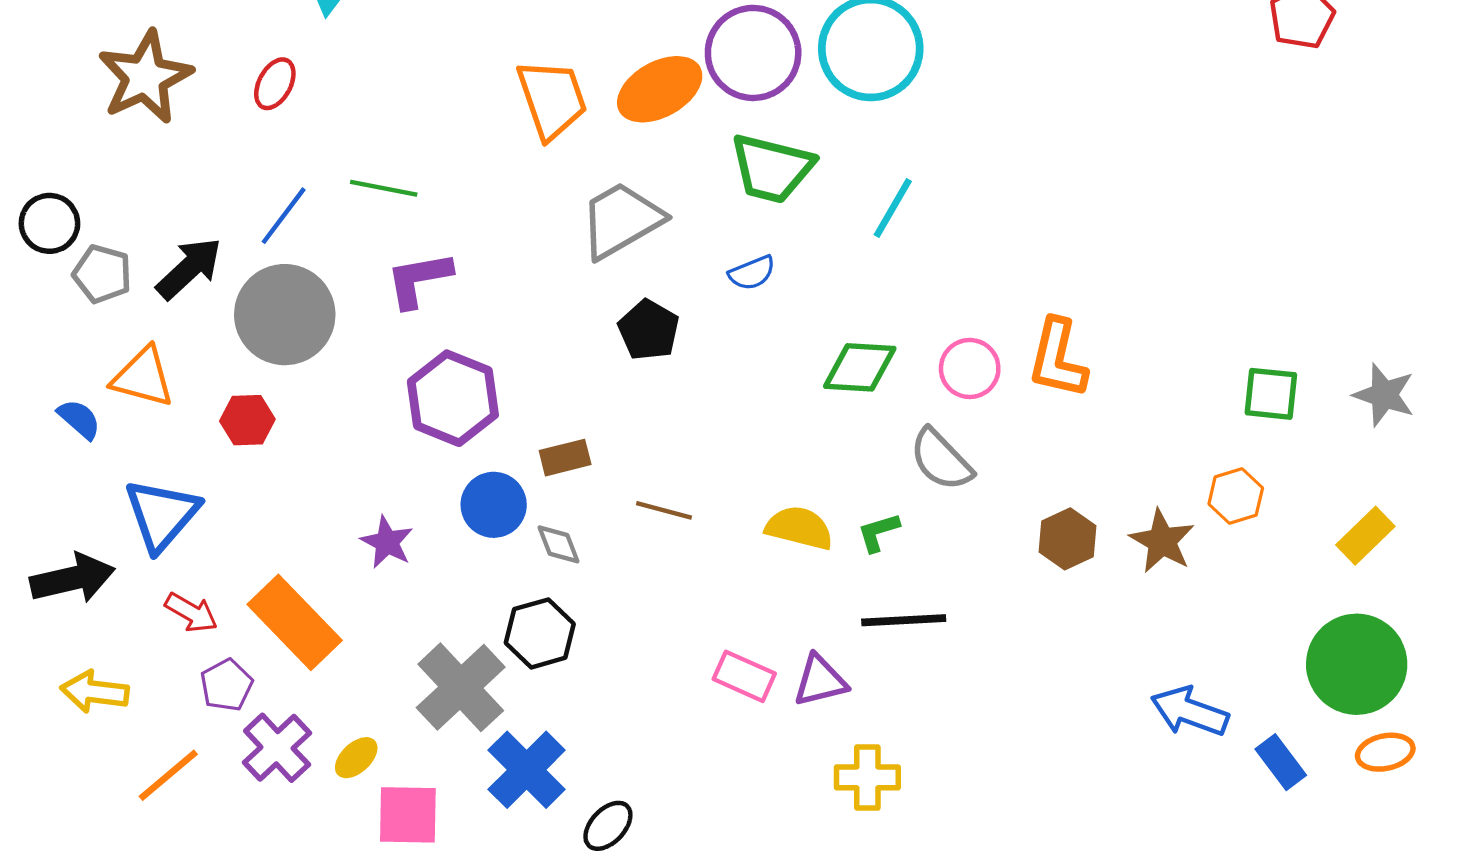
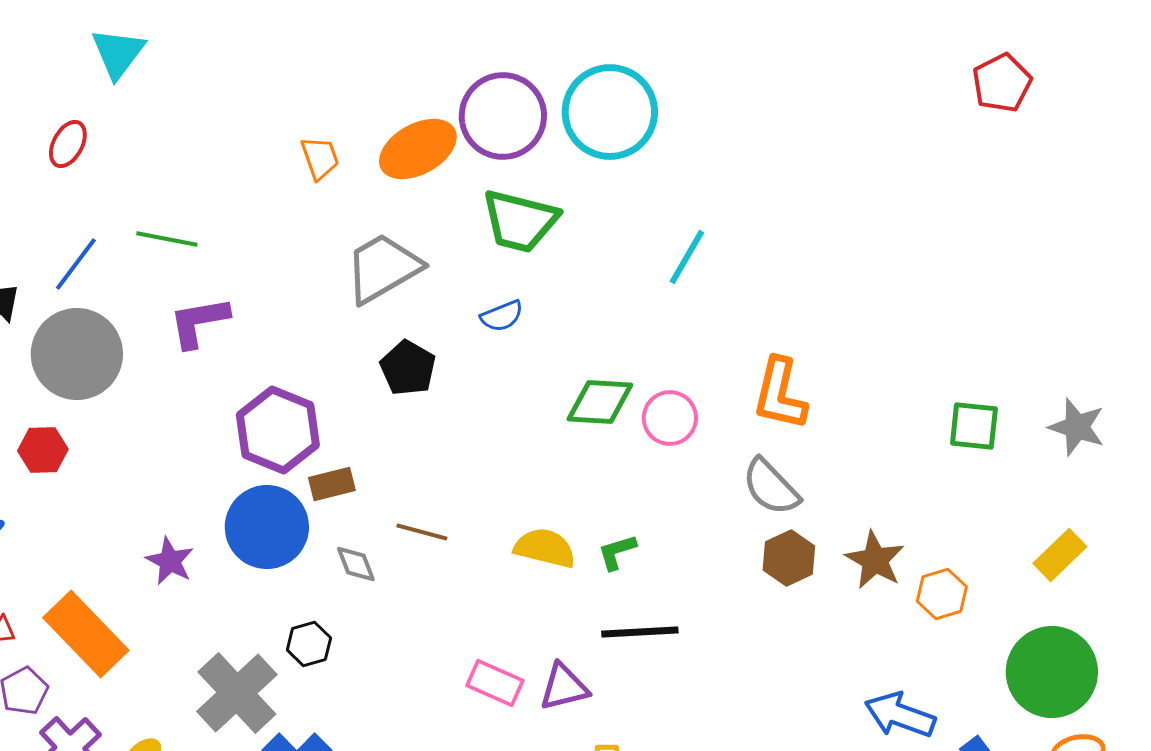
orange trapezoid: (552, 99) -> (320, 158), size x0.6
cyan line: (893, 208) -> (687, 257), moved
pink circle: (970, 368) -> (670, 418), moved
purple hexagon: (453, 398) -> (278, 430), moved
gray semicircle: (941, 460) -> (771, 487), moved
orange hexagon: (1236, 496) -> (942, 594), moved
blue circle: (494, 505) -> (267, 527), size x1.4
gray diamond: (558, 544) -> (356, 564), moved
black hexagon: (540, 633) -> (309, 644), size x0.7

